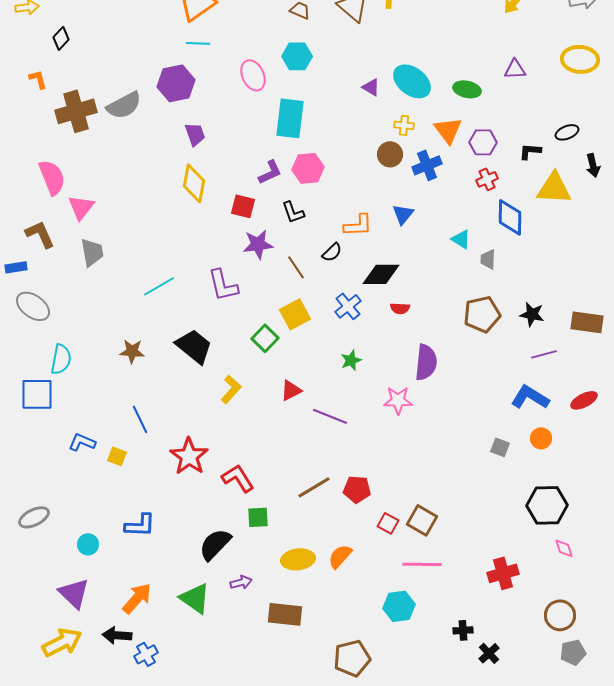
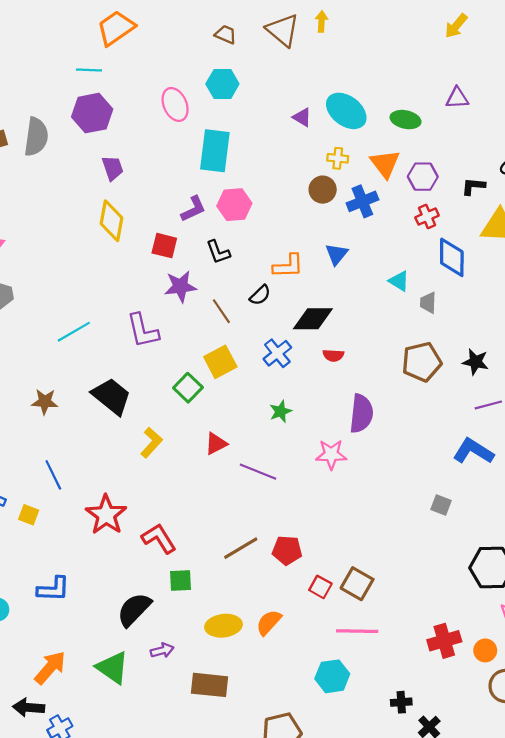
cyan line: (198, 43) -> (89, 70), moved
gray semicircle: (124, 105) -> (36, 137), turned -54
orange circle: (541, 438) -> (485, 650), moved

